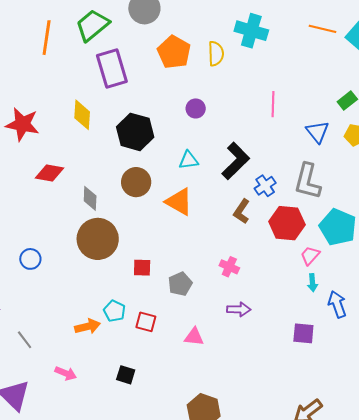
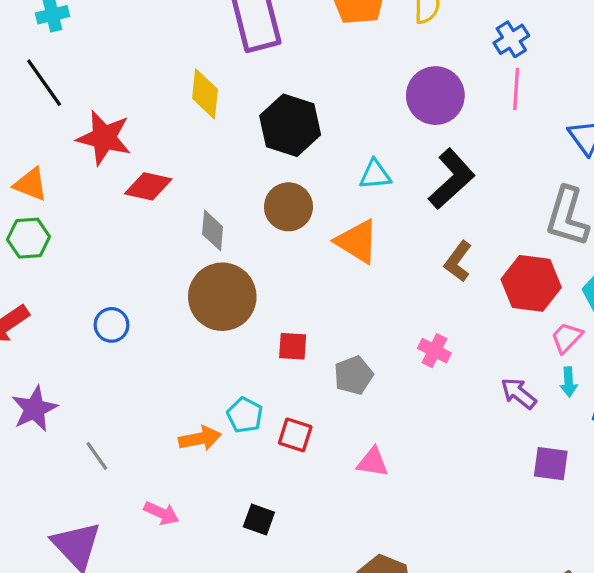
purple circle: (196, 108) -> (435, 96), moved, size x1.8
red star: (22, 124) -> (104, 138), moved
blue cross: (265, 186) -> (511, 39), moved
purple arrow: (239, 309) -> (519, 393), moved, turned -145

